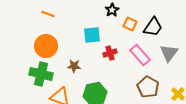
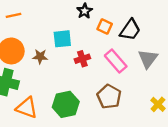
orange line: (48, 14) -> (13, 15), turned -32
brown star: (74, 66) -> (40, 57), moved
brown pentagon: (148, 87) -> (109, 97), moved

